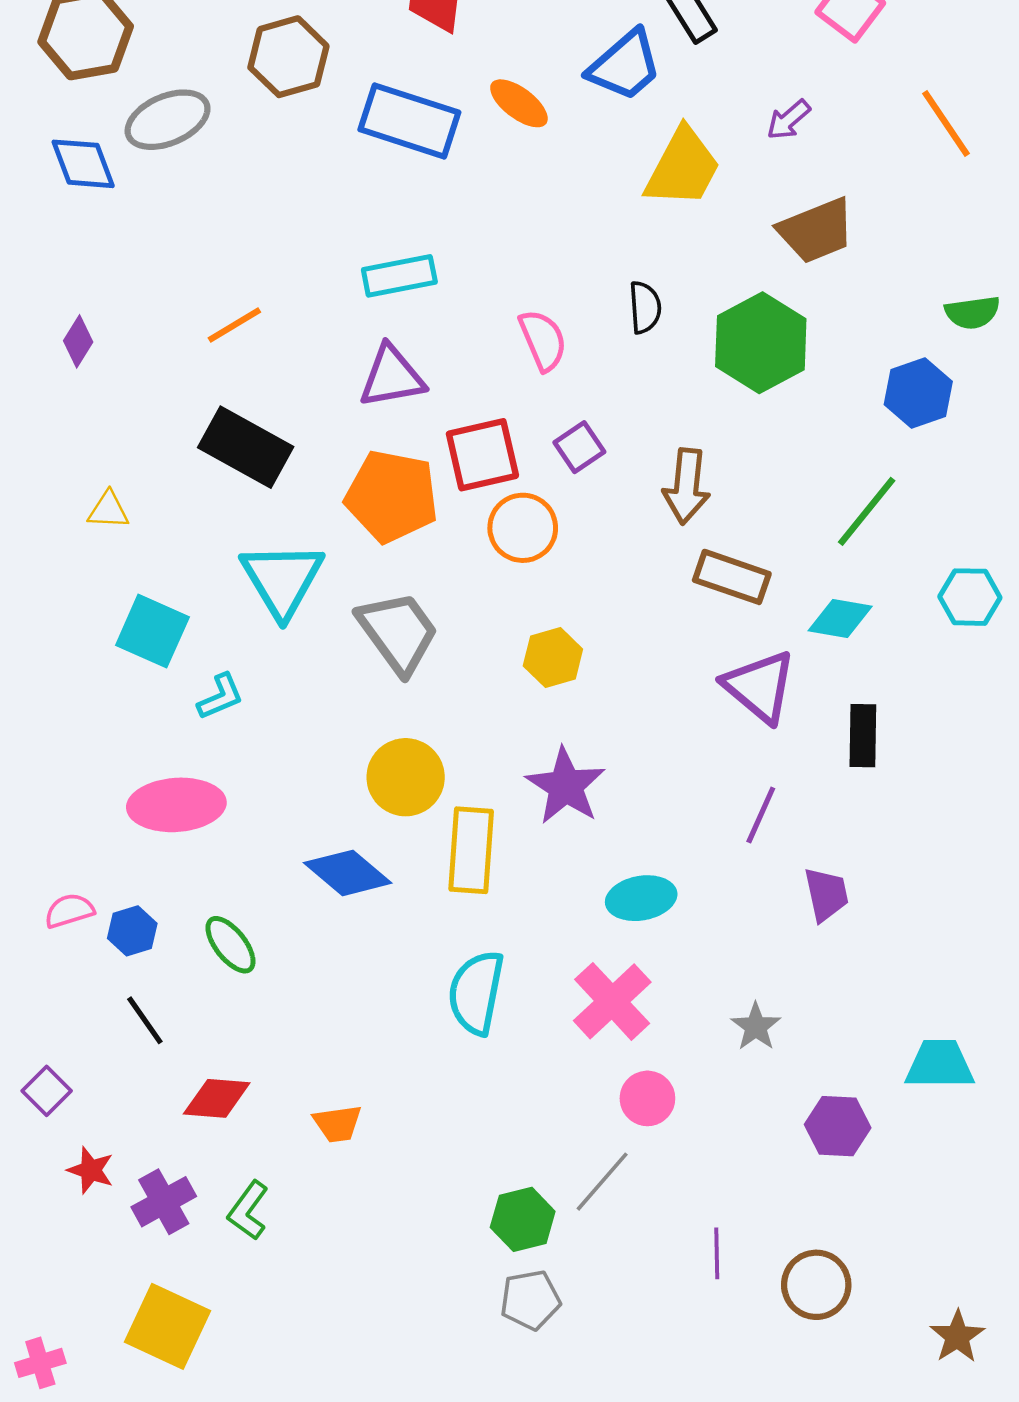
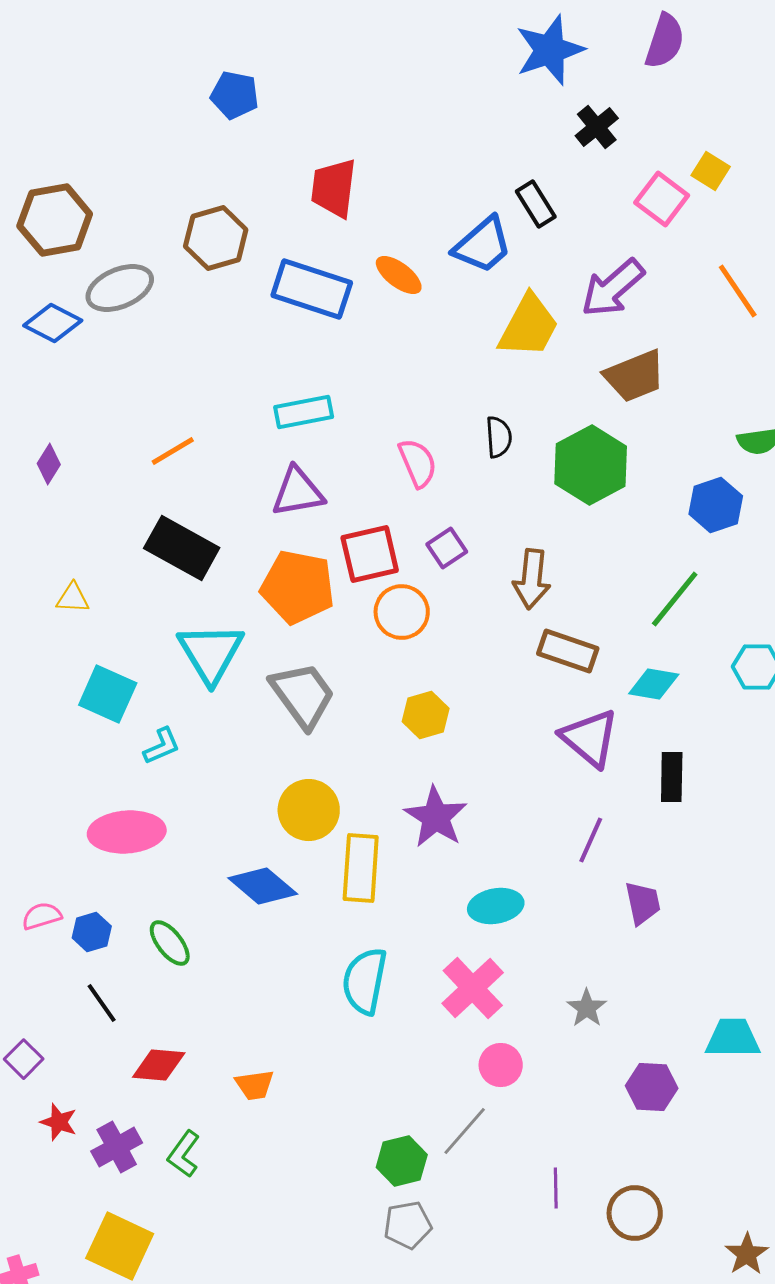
purple arrow: (789, 120) -> (613, 288), size x1.8
blue diamond: (83, 164) -> (53, 323), turned -42

